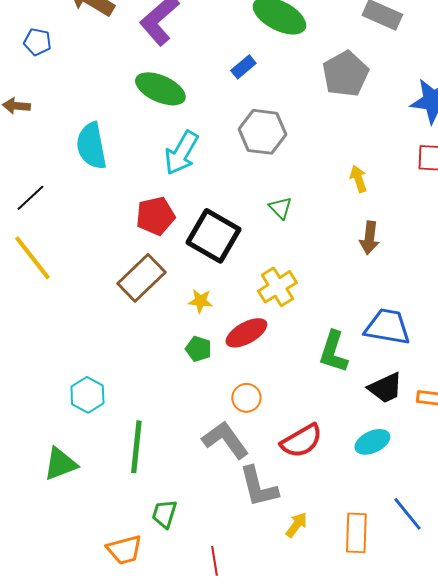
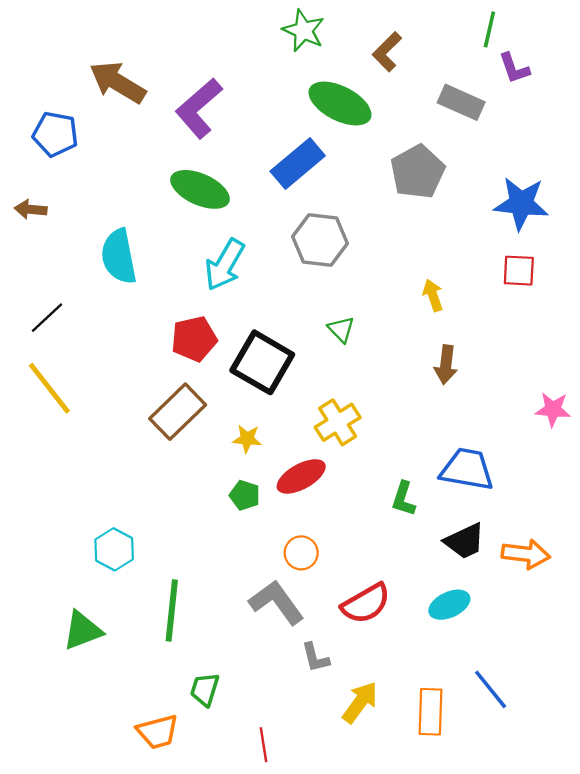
blue pentagon: (37, 42) -> (55, 134), size x1.4
blue rectangle: (243, 67) -> (298, 164), size x1.8
green L-shape: (333, 352) -> (404, 499), size x0.7
gray L-shape: (258, 487) -> (315, 658), size x0.6
yellow arrow: (296, 525) -> (360, 702), size x1.4

